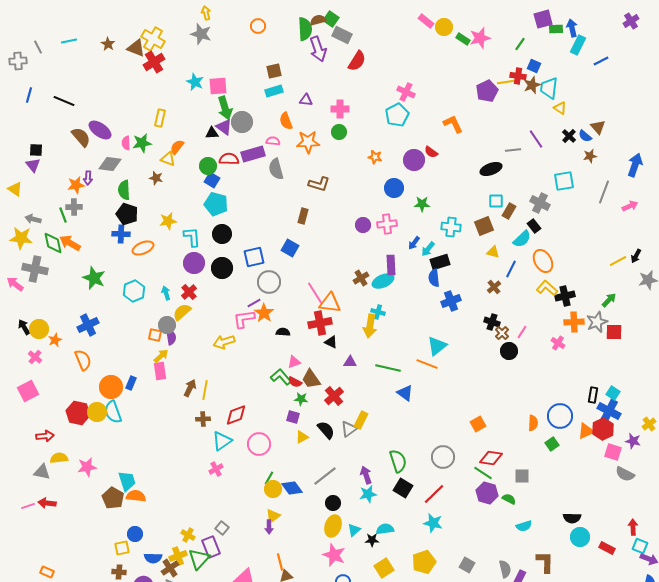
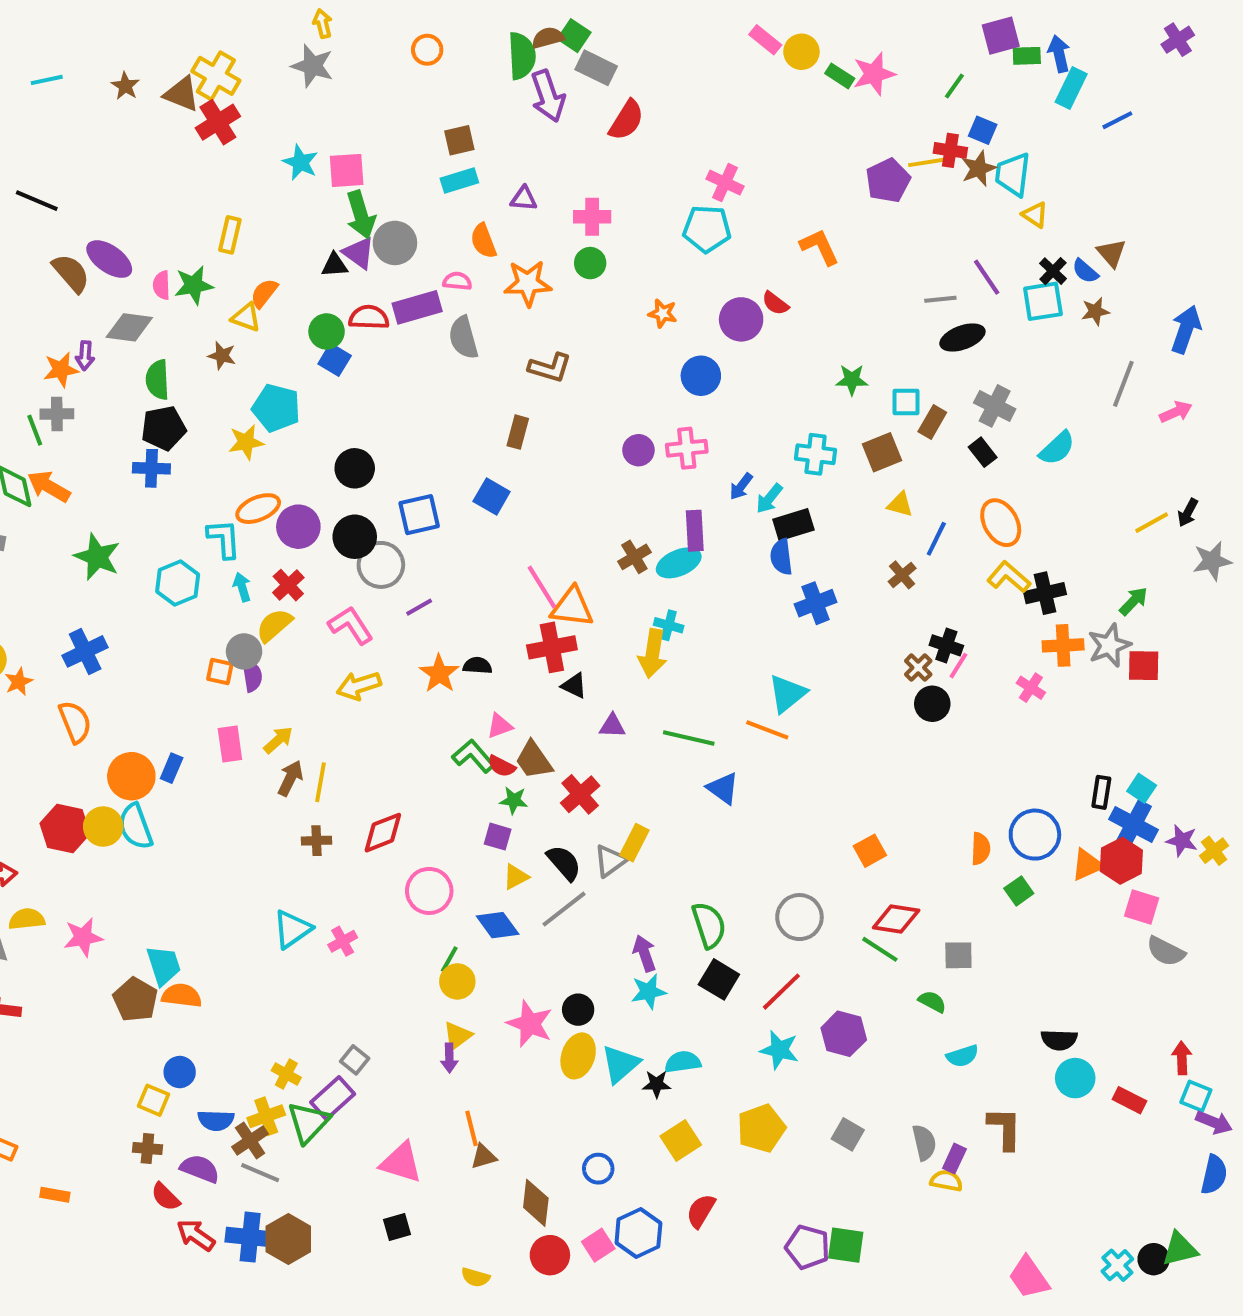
cyan pentagon: (397, 115) -> (707, 229), turned 30
black ellipse: (491, 169) -> (962, 338), moved
cyan square: (564, 181) -> (1043, 301), moved
cyan pentagon: (216, 204) -> (276, 408), moved
green star: (422, 204) -> (852, 380), moved
black pentagon: (127, 214) -> (164, 428), turned -30
cyan L-shape: (192, 237) -> (224, 539), moved
cyan semicircle: (522, 239) -> (1057, 448), moved
orange ellipse: (143, 248) -> (258, 509), moved
gray circle: (269, 282) -> (381, 565), moved
orange star: (264, 313) -> (439, 674), moved
pink L-shape: (244, 319) -> (351, 625), moved, turned 65
black cross: (492, 322) -> (946, 645), moved
yellow arrow: (161, 356) -> (278, 740), moved
cyan triangle: (222, 441) -> (292, 929), moved
purple star: (633, 441) -> (1182, 841), moved
gray line: (325, 476) -> (564, 909), moved
blue diamond: (292, 488) -> (498, 925), moved
purple hexagon: (487, 493) -> (844, 1034), moved
cyan triangle: (354, 530) -> (620, 1064), size x1.5
purple rectangle: (211, 547) -> (333, 1098), turned 70
yellow square: (122, 548) -> (153, 1100), turned 35
pink star: (334, 555) -> (530, 1024), moved

